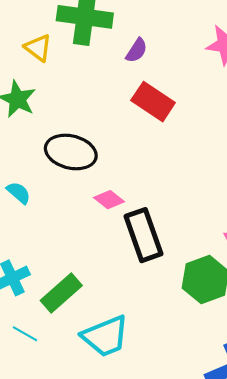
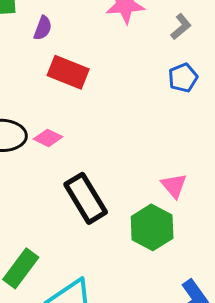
pink diamond: (109, 200) -> (48, 138), moved

